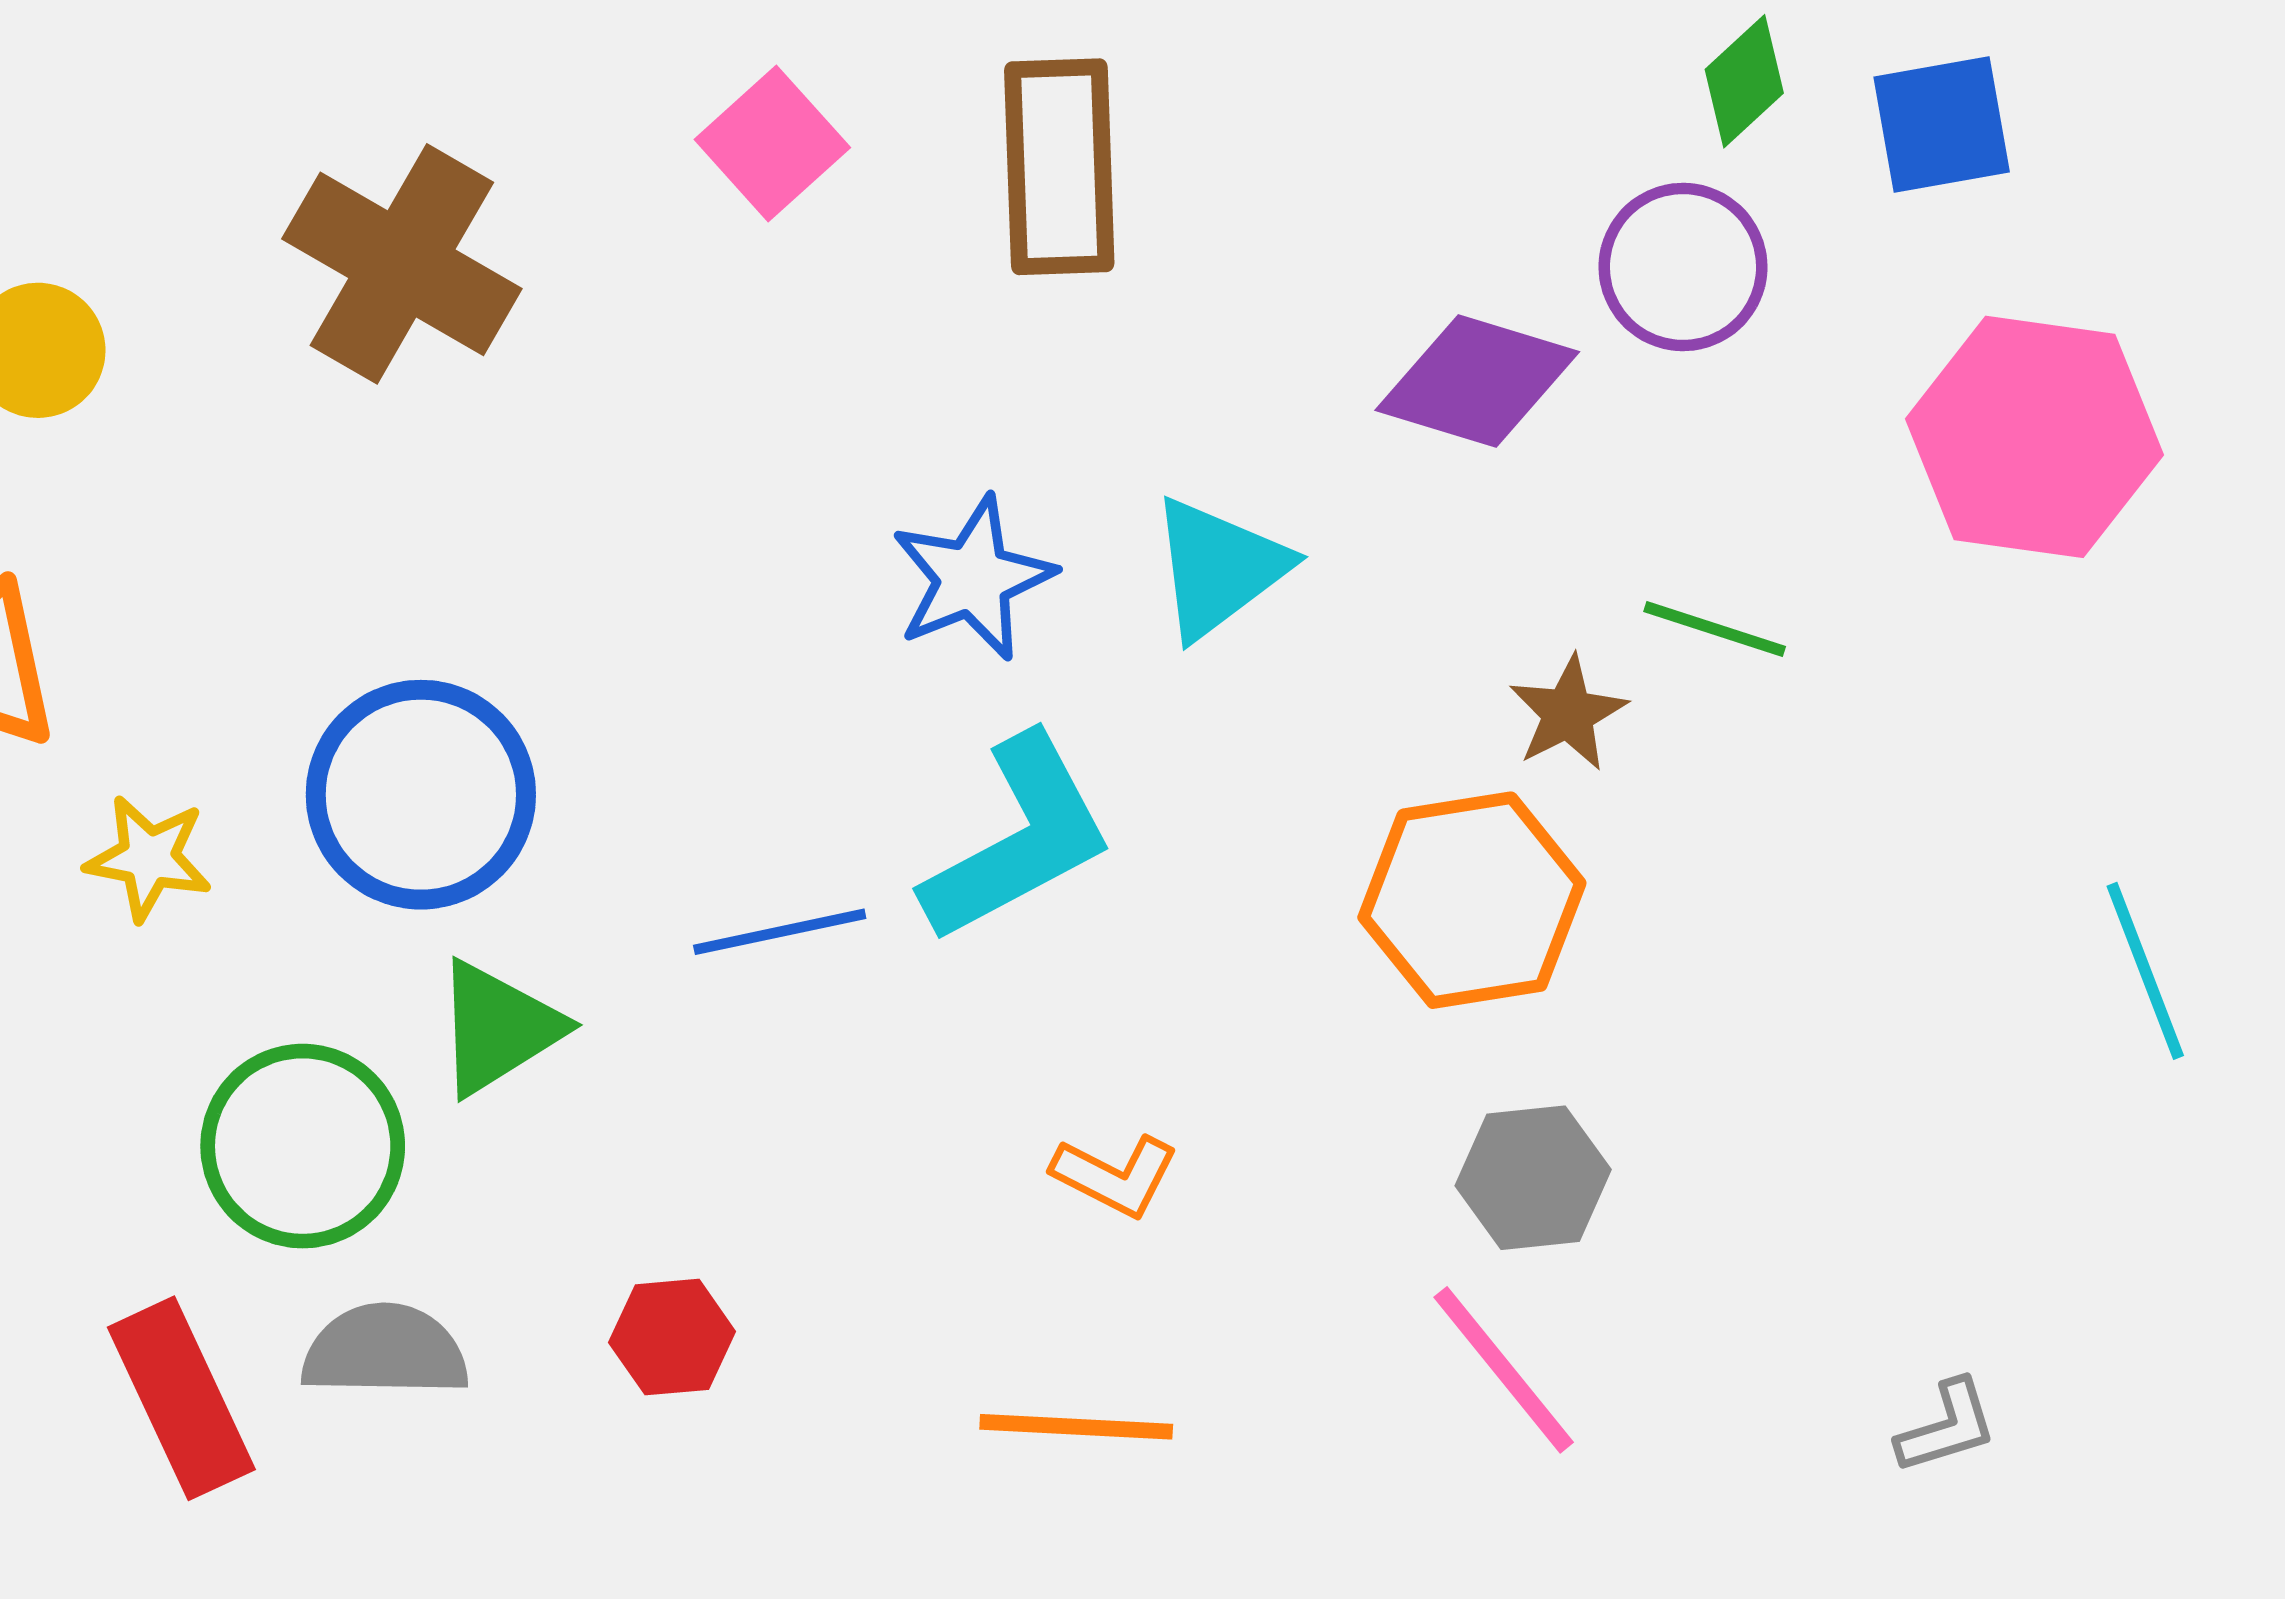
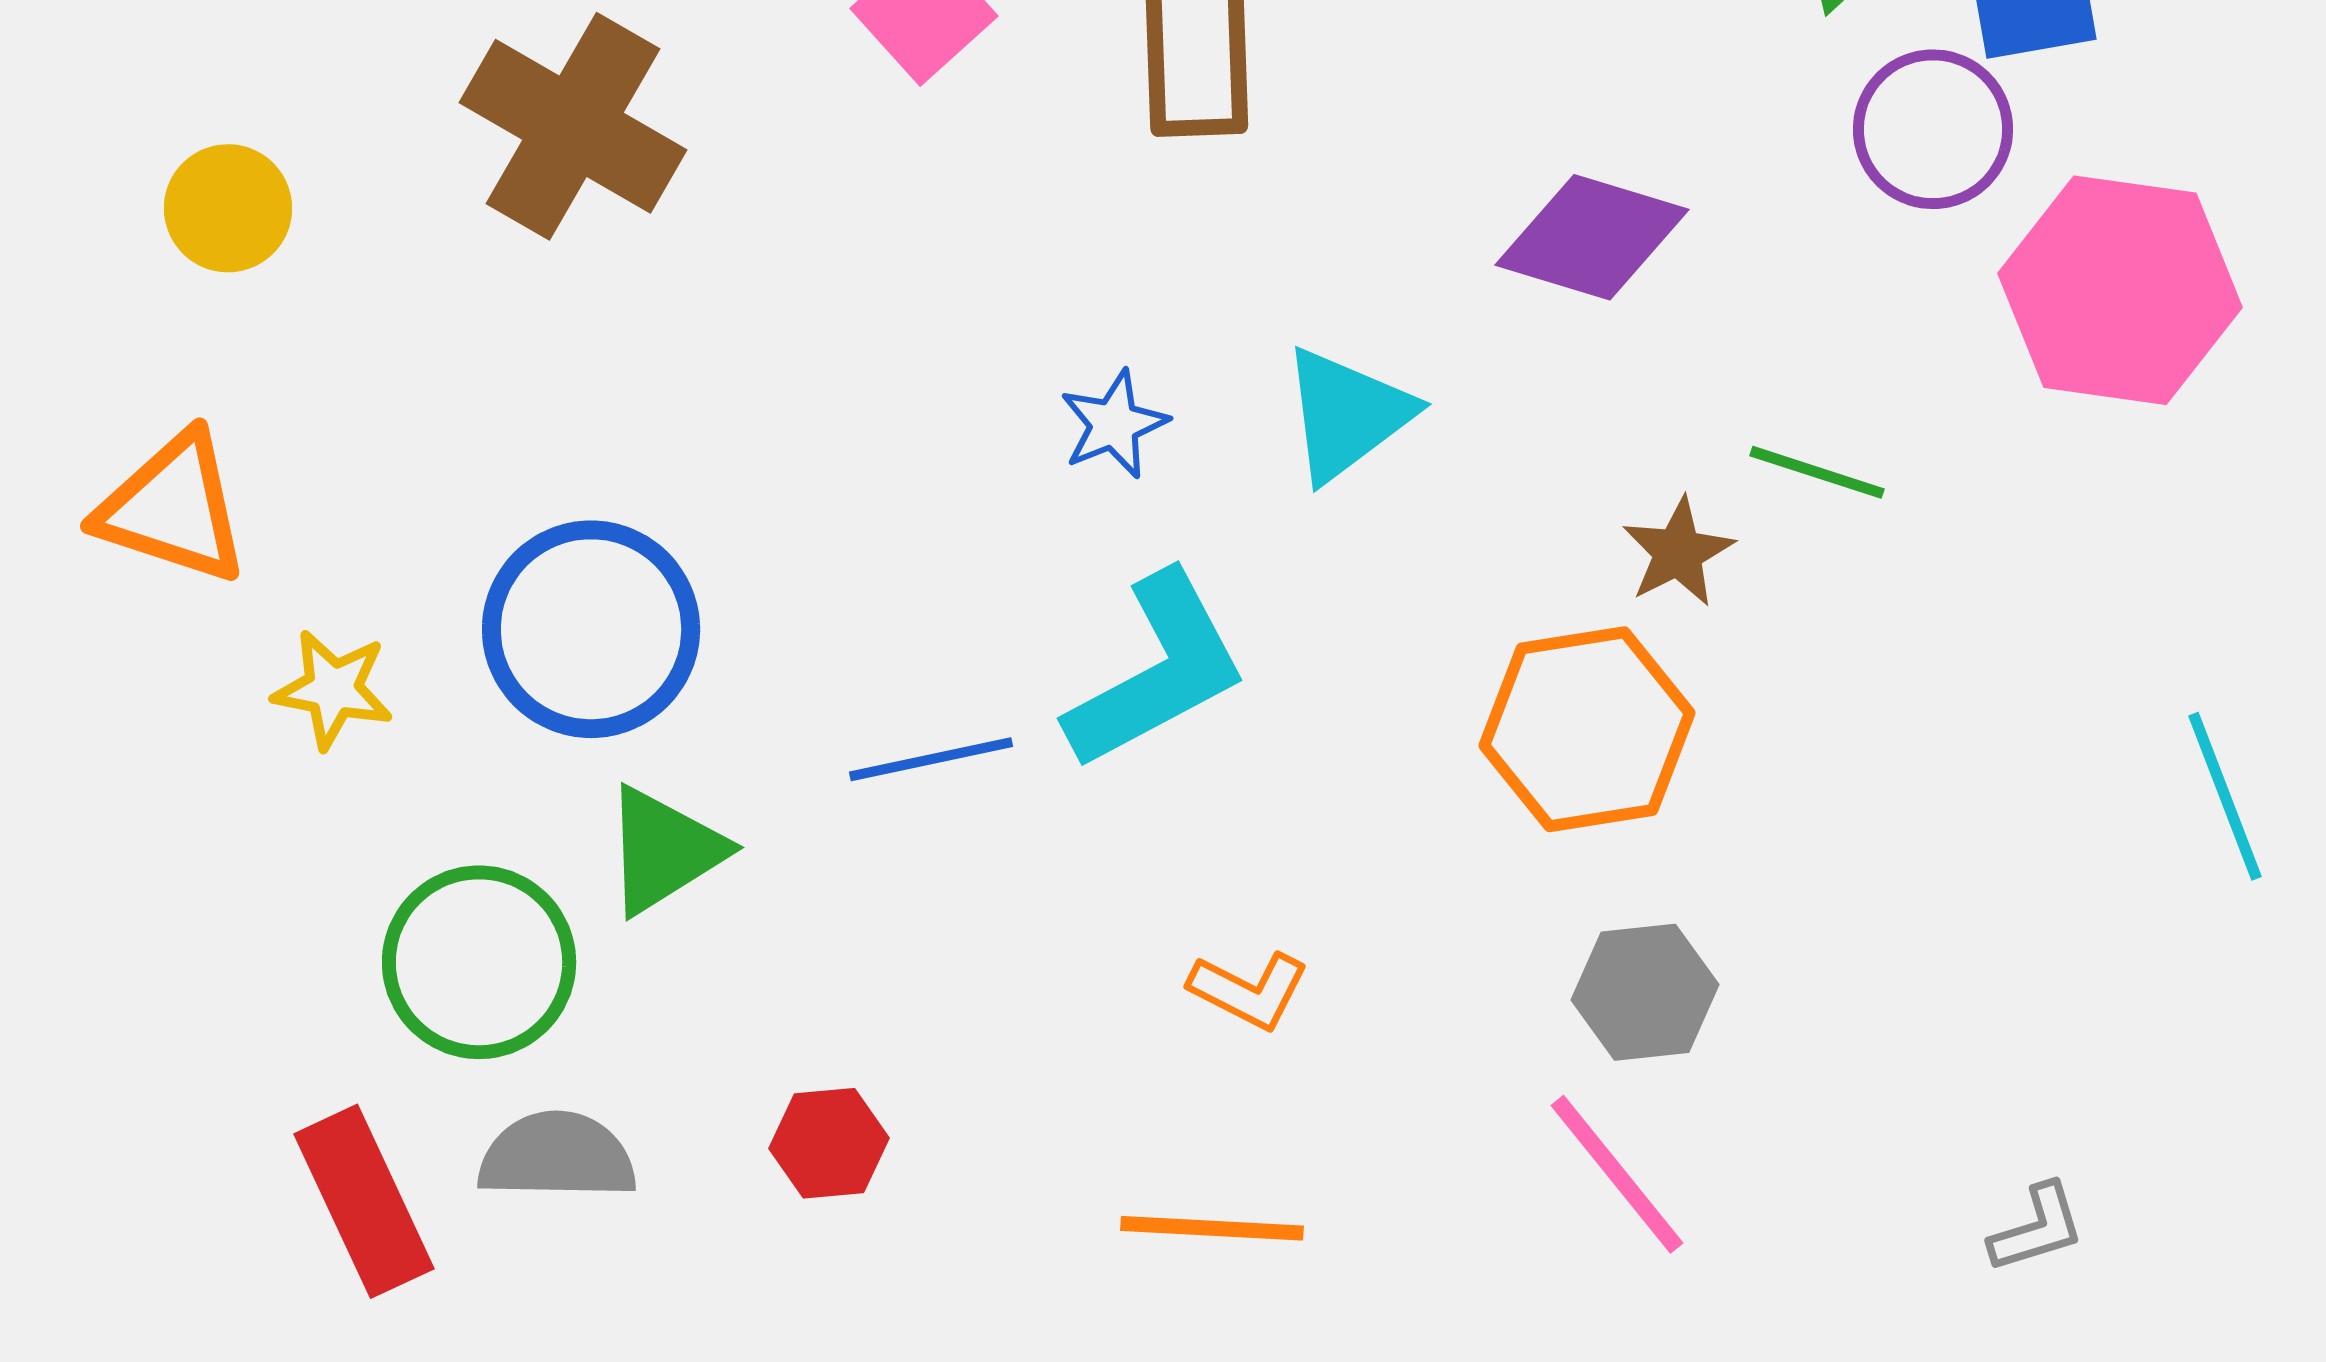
purple circle: (1683, 267) -> (1933, 129), moved
blue star: (973, 578) -> (1114, 424), size x0.7

